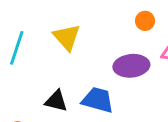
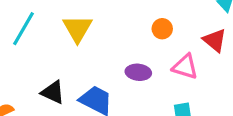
purple ellipse: (131, 66) -> (138, 72), size x0.7

